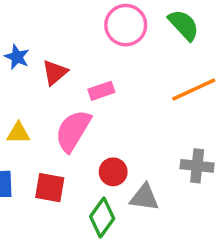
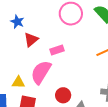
blue star: (17, 57) -> (17, 22), moved
yellow triangle: (18, 133) -> (18, 82), moved

